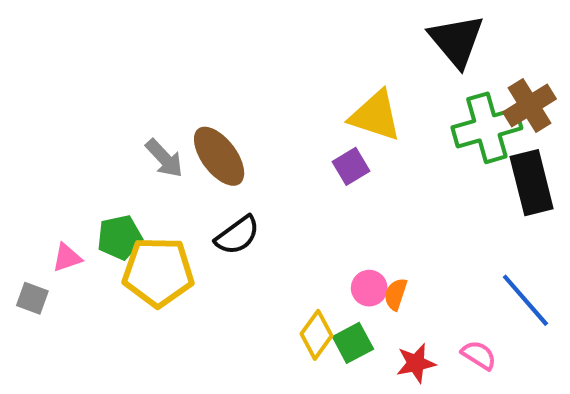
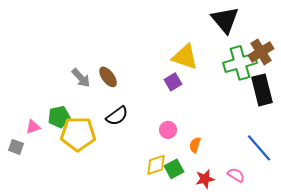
brown ellipse: (219, 156) -> (108, 77), size x0.7
pink circle: (369, 288) -> (168, 130), moved
yellow diamond: (316, 335) -> (156, 165), turned 35

